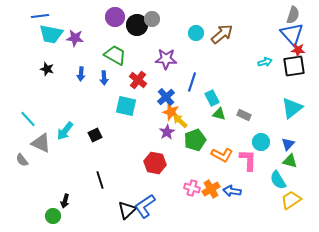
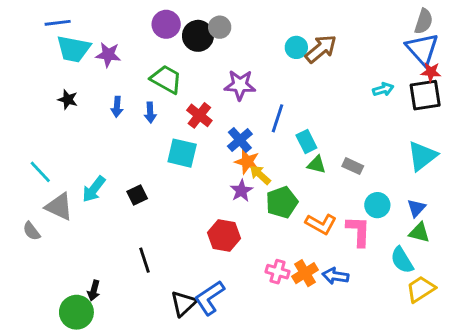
cyan circle: (196, 33) -> (296, 47), moved
green circle: (53, 216) -> (76, 312), size x1.5

